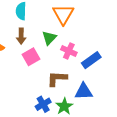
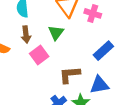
pink cross: (69, 51) -> (93, 13), moved

